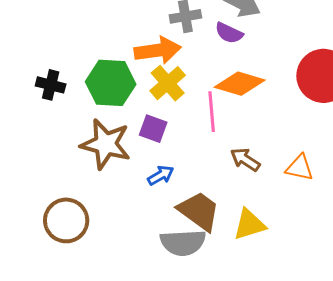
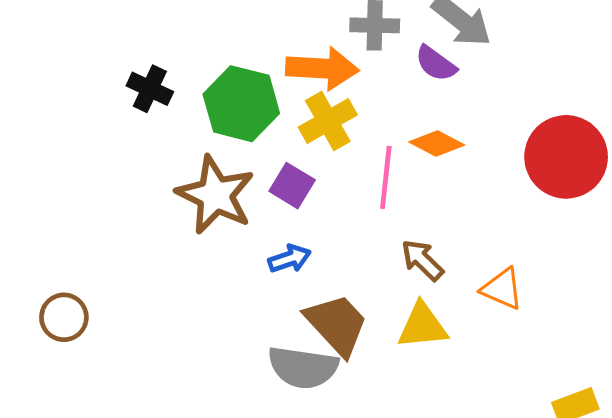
orange diamond: (240, 84) -> (437, 144), size x0.7
brown circle: (66, 220) -> (64, 317), moved, size x0.7
yellow triangle: (249, 224) -> (423, 326), moved

